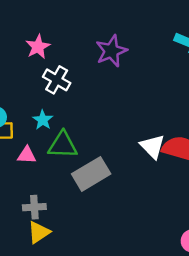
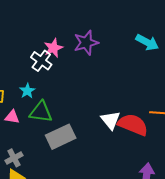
pink star: (38, 47) -> (53, 48), moved
gray cross: (34, 207) -> (14, 158), turned -30

